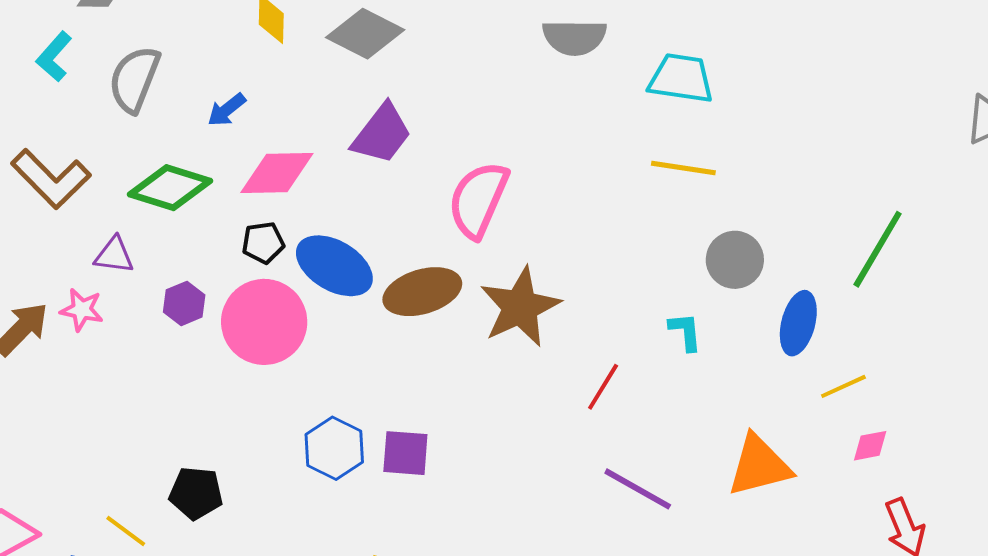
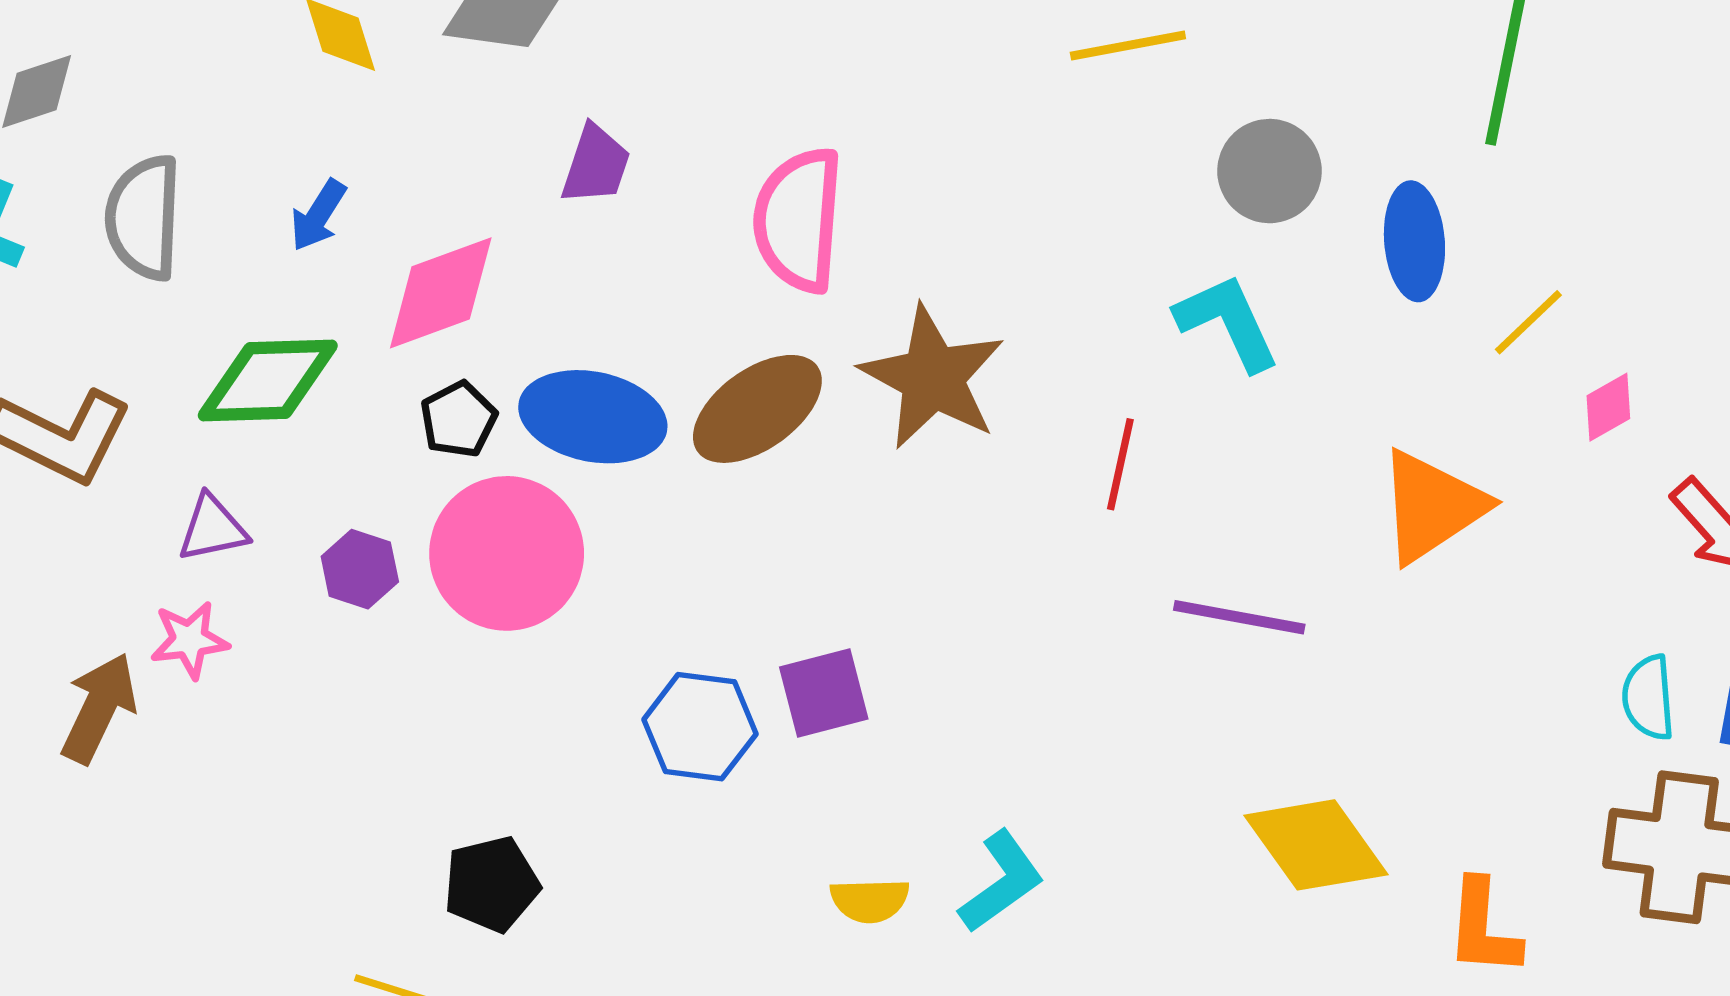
purple trapezoid: (382, 134) -> (596, 165), size x0.7
cyan L-shape: (685, 332) -> (1228, 322), size x1.5

